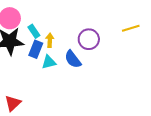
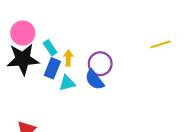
purple circle: (89, 39) -> (100, 64), moved

